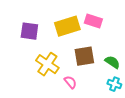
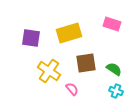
pink rectangle: (93, 21) -> (112, 24), moved

